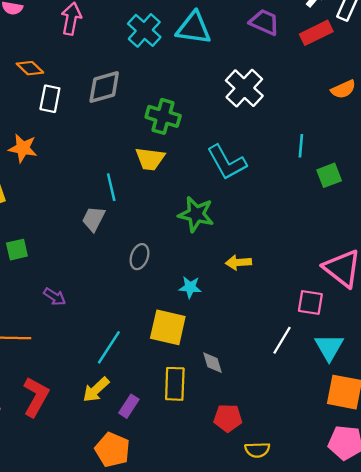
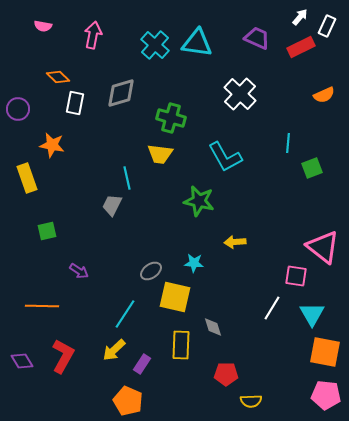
gray ellipse: (139, 257) -> (151, 271), moved, turned 35

